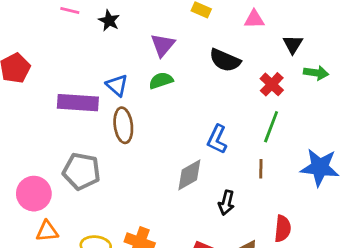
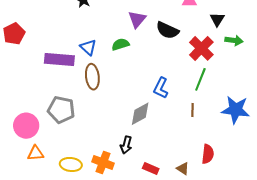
purple triangle: (163, 45) -> (137, 19), moved
red cross: (272, 84) -> (201, 48), size x1.4
black arrow: (226, 203) -> (126, 145), moved

